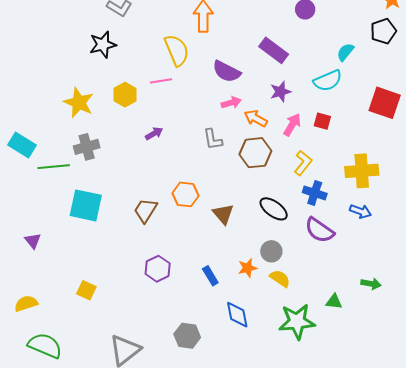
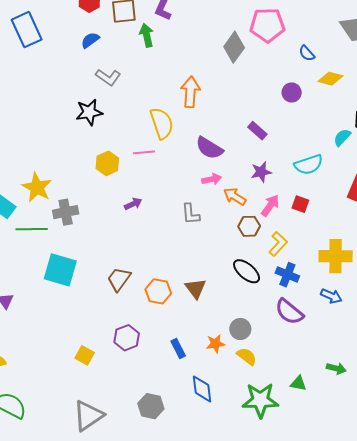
purple rectangle: (274, 50) -> (257, 131), size x0.7
cyan semicircle: (345, 52) -> (342, 137), moved
yellow star: (79, 103) -> (37, 187), moved
brown hexagon: (255, 153) -> (249, 226), moved, size x0.7
orange hexagon: (185, 194) -> (158, 291), moved
black ellipse: (274, 209) -> (247, 271), moved
yellow square: (86, 290) -> (85, 355), moved

